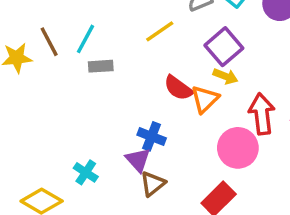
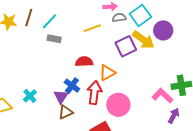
brown line: (49, 42) -> (29, 17), turned 30
yellow arrow: (225, 76) -> (143, 40), moved, size x1.6
red semicircle: (178, 88) -> (84, 62), moved, turned 126
red arrow: (262, 114) -> (94, 93), moved

